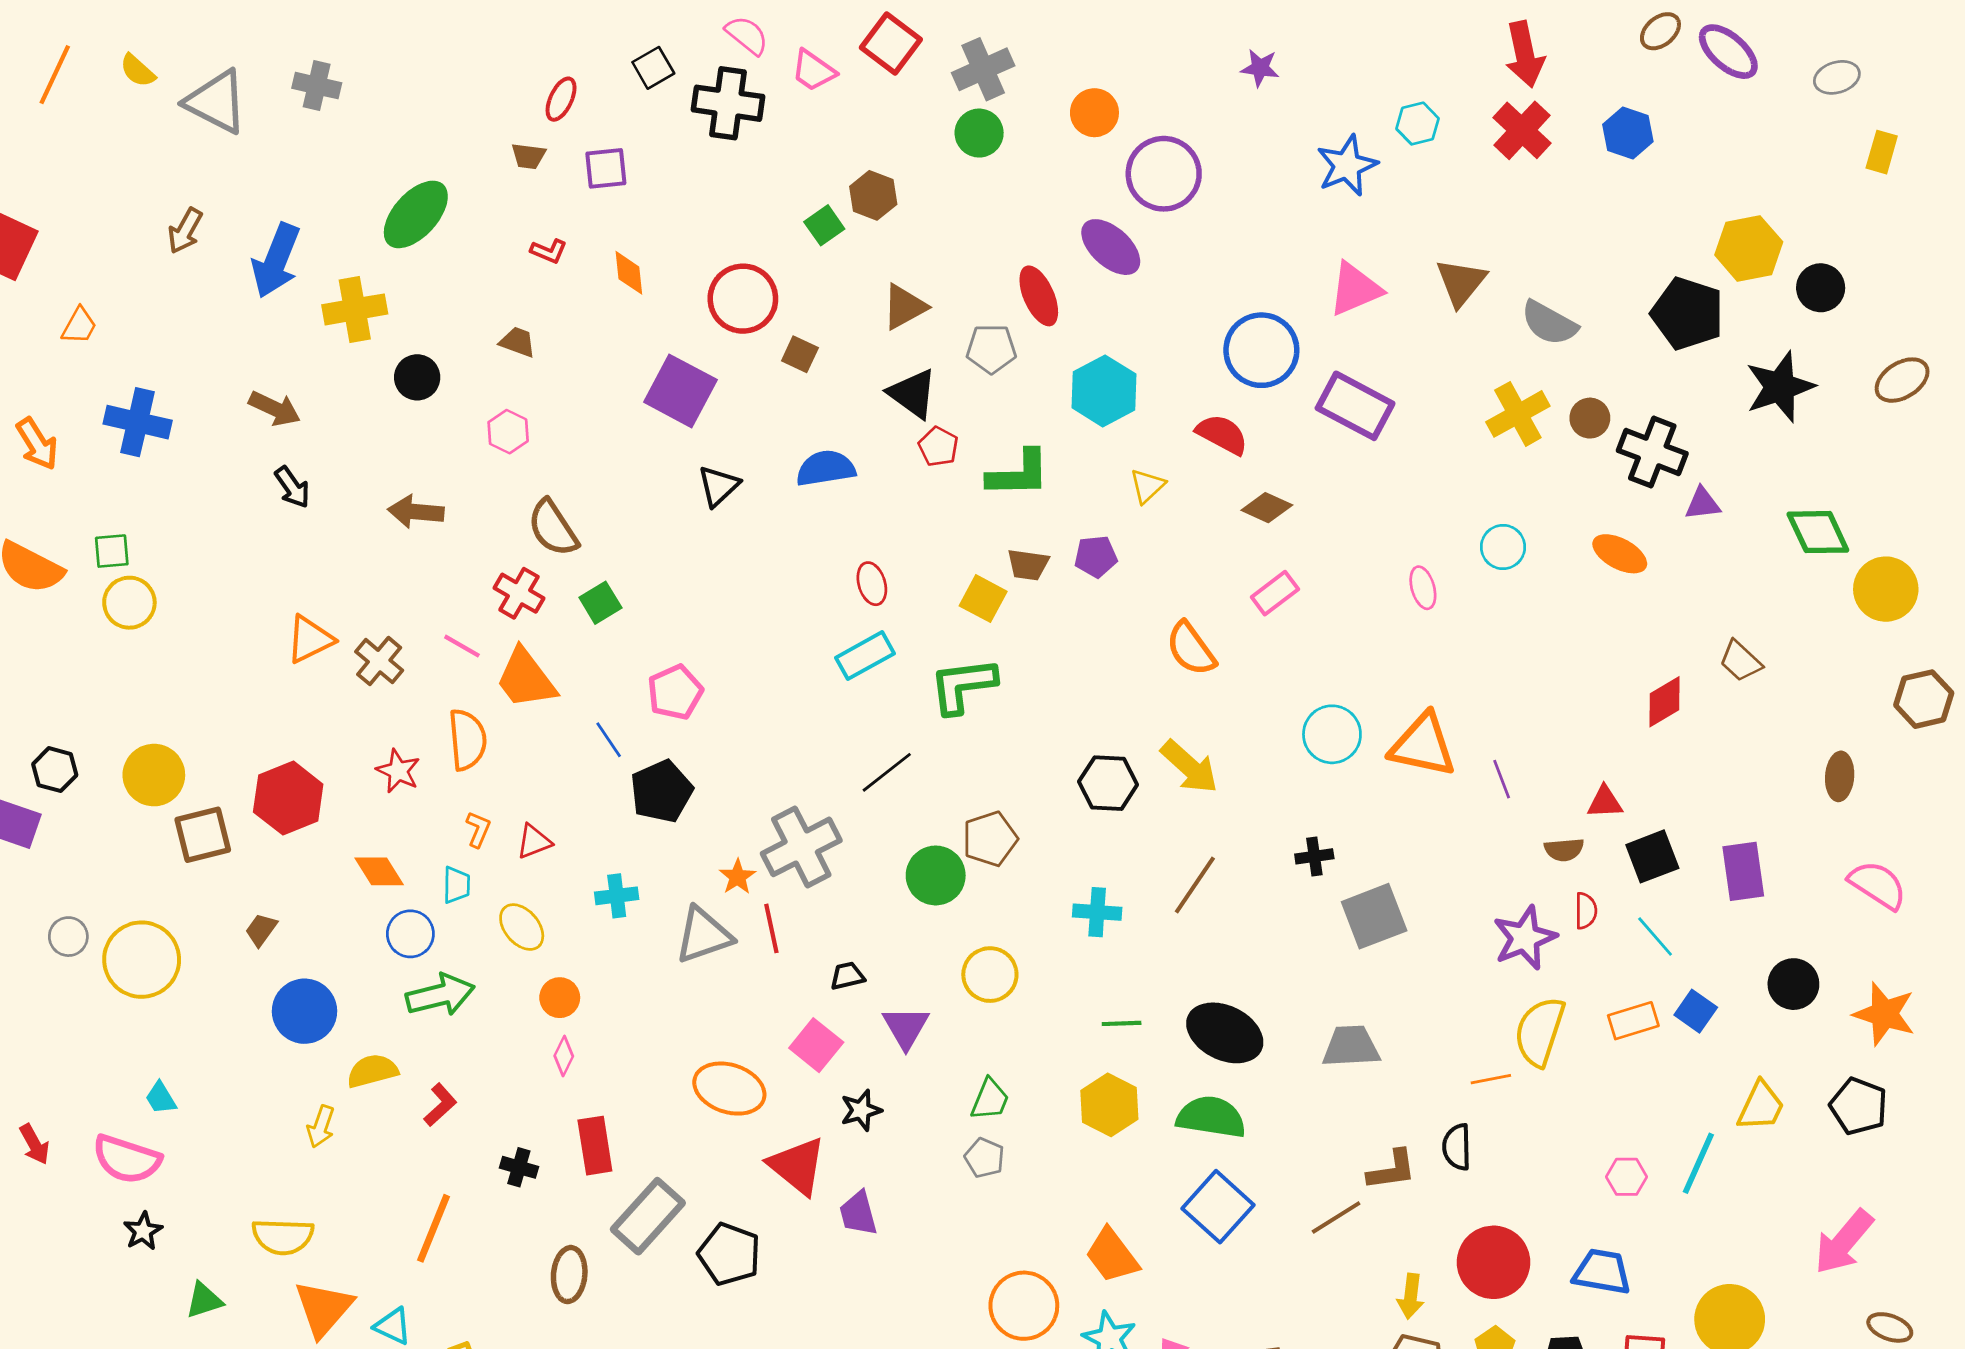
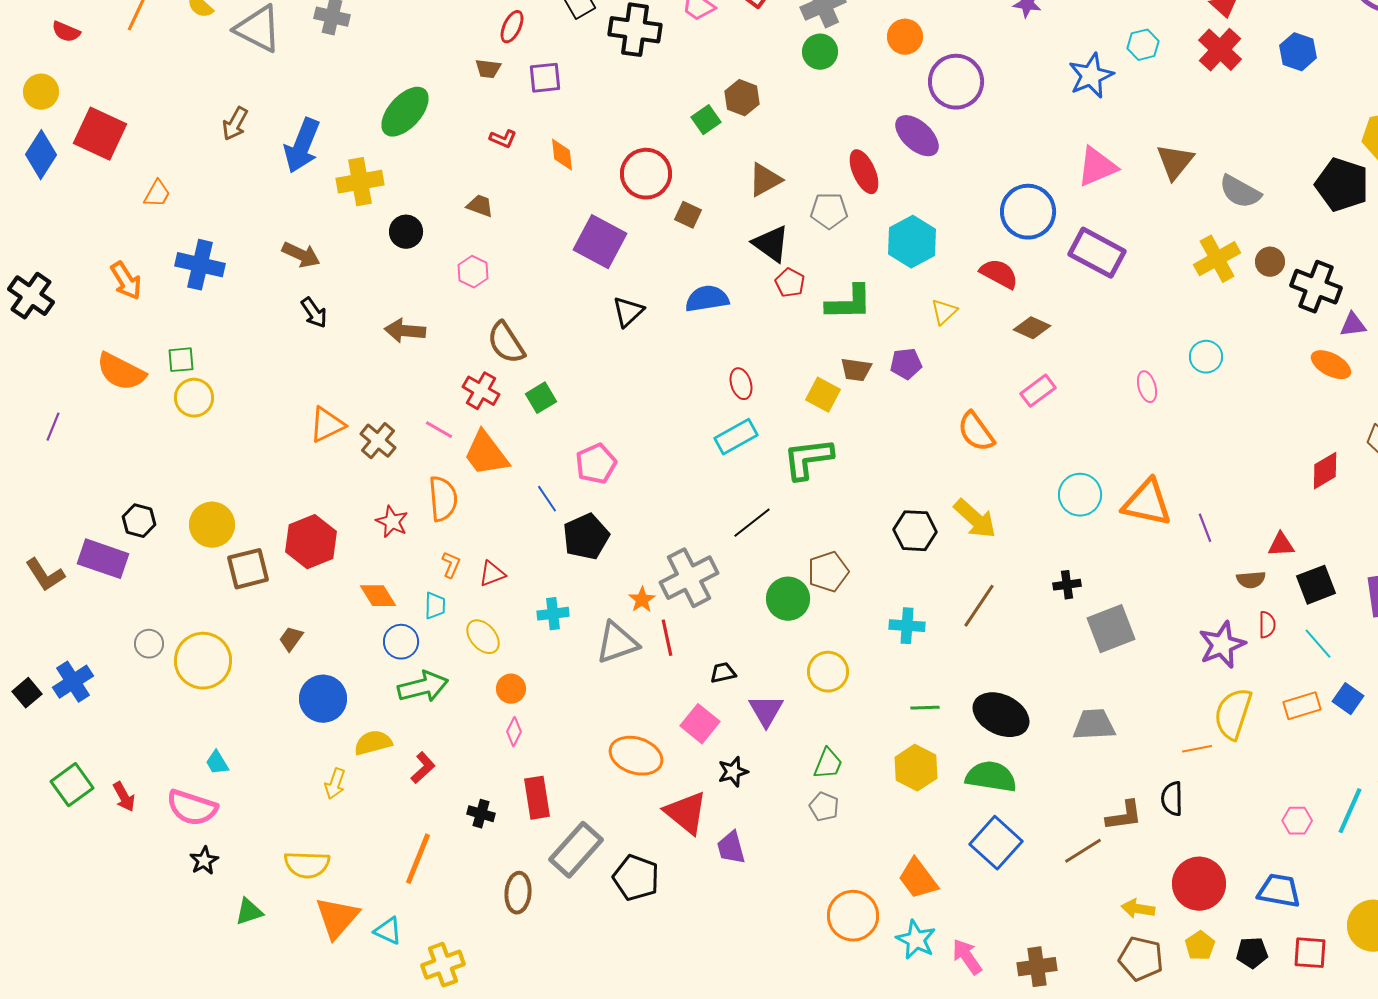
orange ellipse: (1620, 554) -> (1331, 365), moved
yellow arrow: (1411, 1296) -> (1138, 909), turned 92

